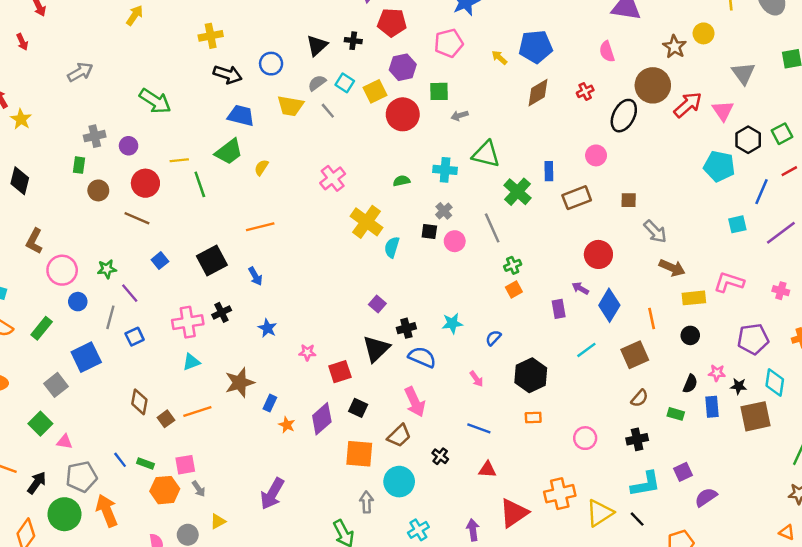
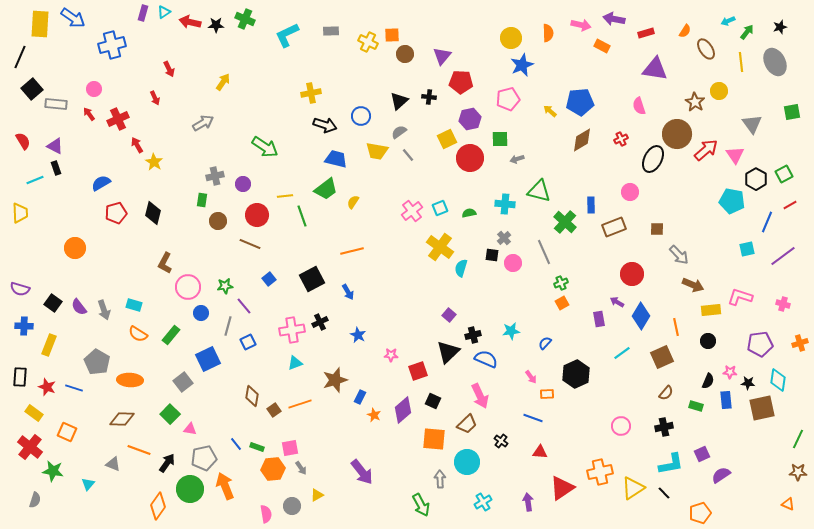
yellow arrow: (135, 15) -> (223, 82), moved
cyan square: (345, 83) -> (440, 208), moved, turned 35
orange rectangle: (533, 418) -> (547, 394), moved
purple arrow: (272, 494) -> (362, 472), turned -68

